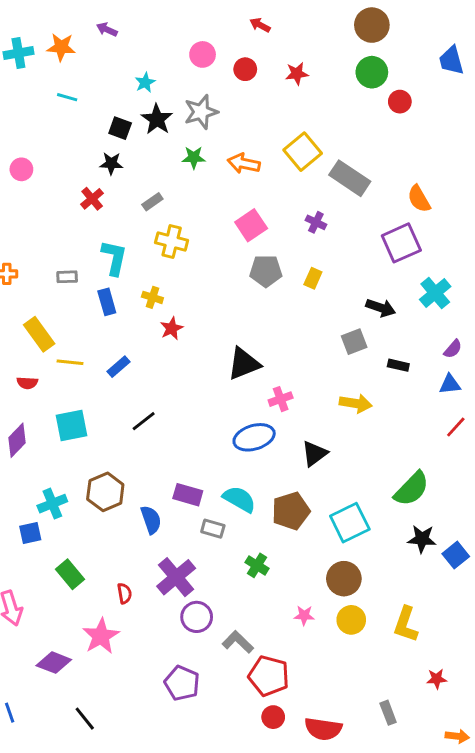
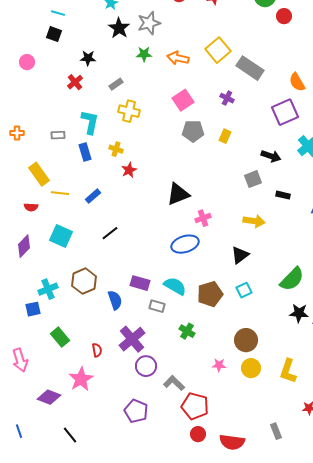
black square: (120, 128) -> (54, 34), moved
cyan square: (71, 426) -> (61, 236), turned 35
black triangle: (314, 454) -> (240, 255), moved
cyan square: (350, 523) -> (244, 290), moved, size x0.6

